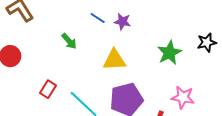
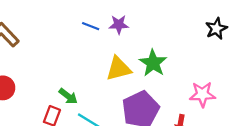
green arrow: (69, 41) -> (68, 96), moved
green star: (169, 53) -> (153, 63), moved

